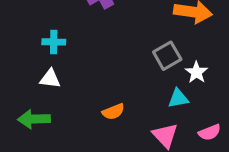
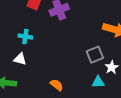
orange semicircle: (113, 112) -> (57, 85), turned -128

